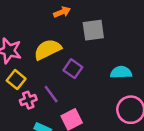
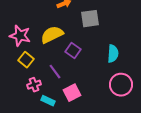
cyan semicircle: (121, 72) -> (113, 54), turned 96
pink cross: (28, 100) -> (34, 85), moved

